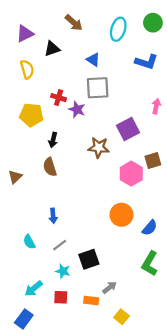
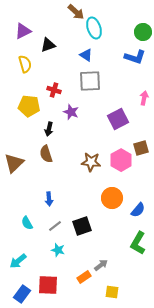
brown arrow: (74, 23) -> (76, 12), moved
green circle: (153, 23) -> (143, 32), moved
cyan ellipse: (118, 29) -> (94, 28), moved, turned -35
purple star: (77, 109) -> (71, 112), moved
brown star: (99, 147) -> (91, 162), moved
brown triangle: (15, 177) -> (14, 163), size x1.5
black square: (89, 259) -> (82, 226), moved
cyan arrow: (34, 289) -> (18, 261), moved
red square: (61, 297) -> (48, 285), moved, size x1.5
orange rectangle: (91, 300) -> (84, 277), turned -40
yellow square: (121, 317) -> (112, 292), turned -32

